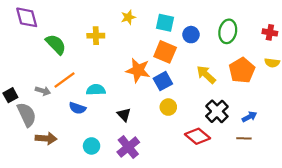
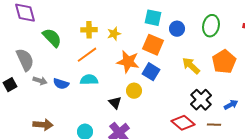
yellow star: (128, 17) -> (114, 34), moved
orange line: (64, 80) -> (87, 55), moved
blue square: (163, 81) -> (151, 72), turned -30
yellow circle: (168, 107) -> (134, 91), moved
blue semicircle: (77, 108) -> (61, 84), moved
gray semicircle: (27, 115) -> (25, 60), moved
brown line: (244, 138) -> (214, 125), moved

